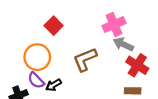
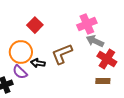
black arrow: (54, 85) -> (38, 63), moved, turned 40

